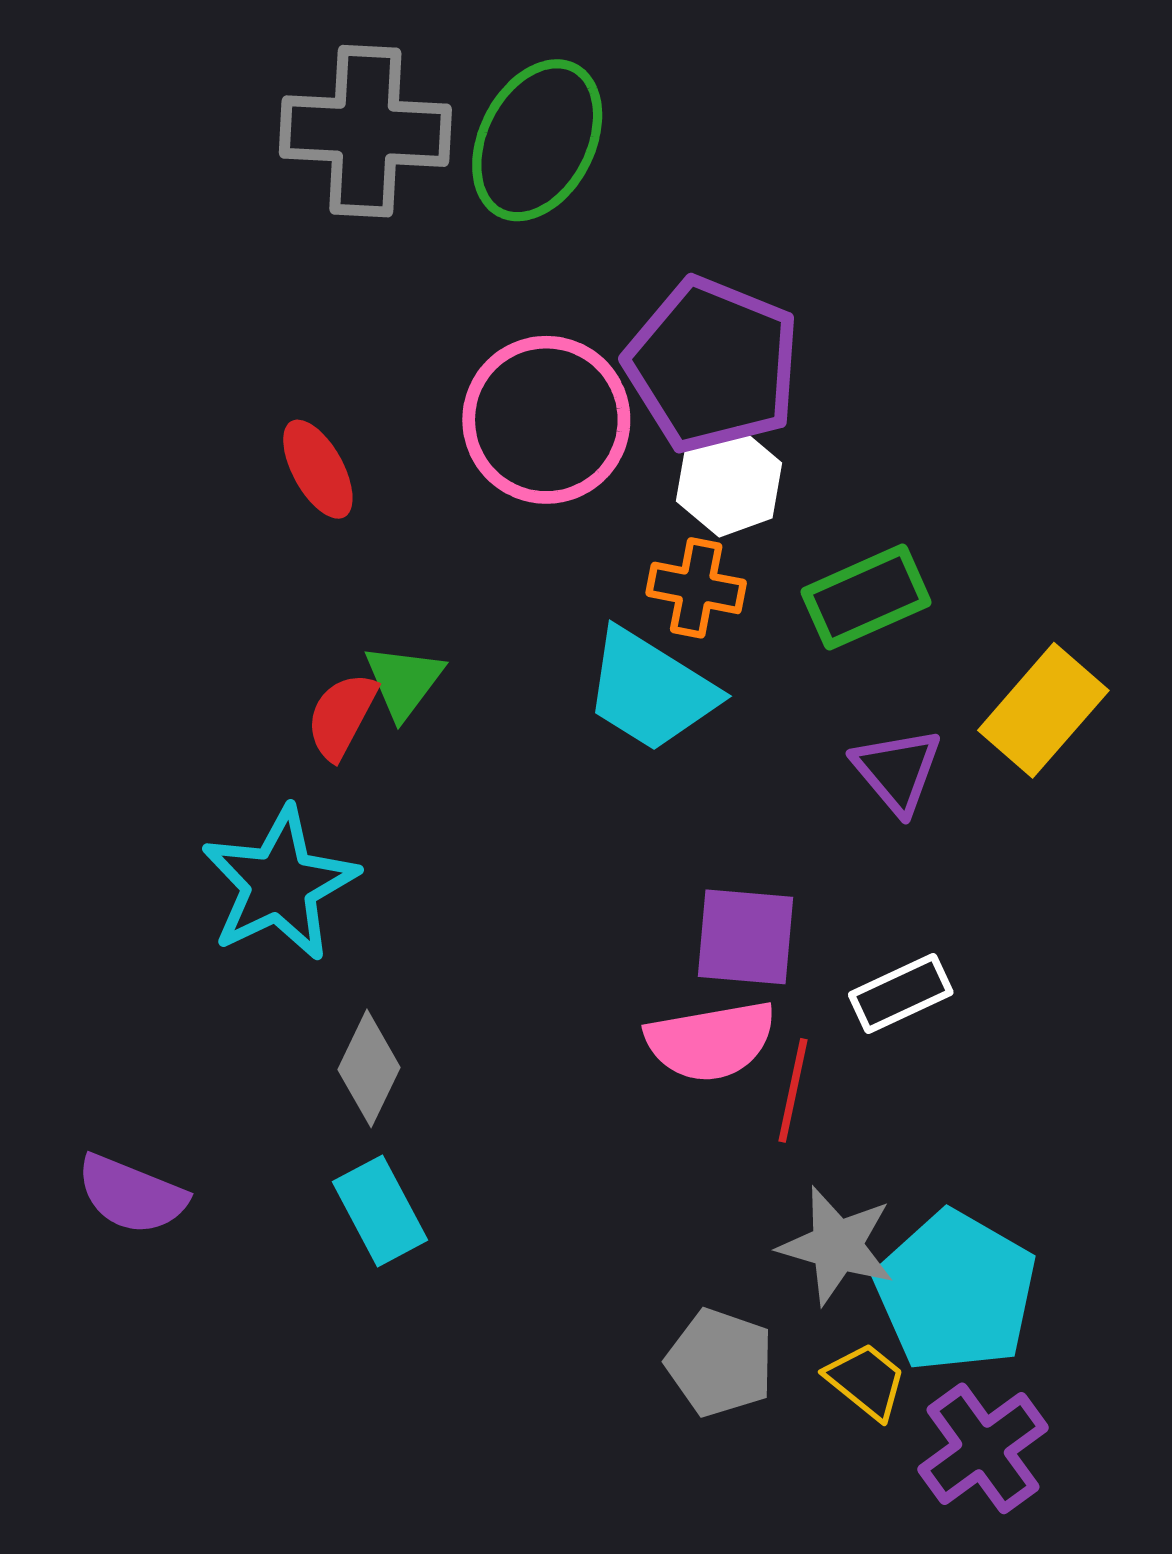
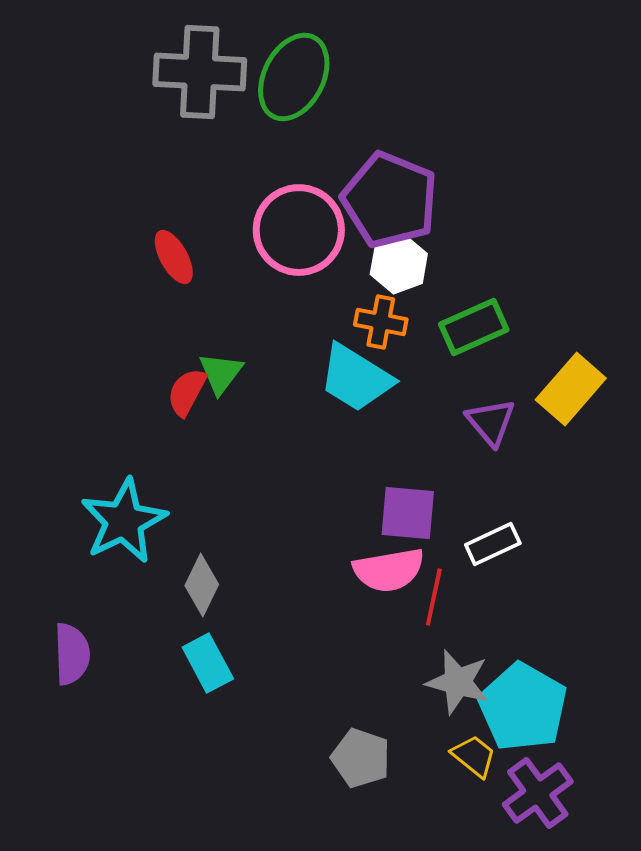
cyan star: (280, 884) -> (124, 521), moved
purple semicircle: (132, 1194) -> (72, 654), turned -114
gray pentagon: (720, 1363) -> (361, 758), moved

